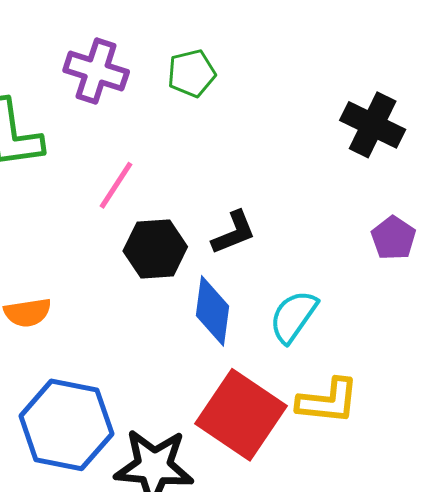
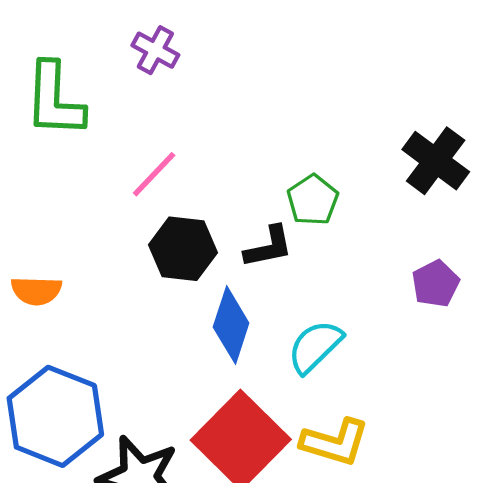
purple cross: (96, 71) -> (155, 50), size x0.7
green pentagon: (192, 73) -> (313, 200), moved, turned -30

